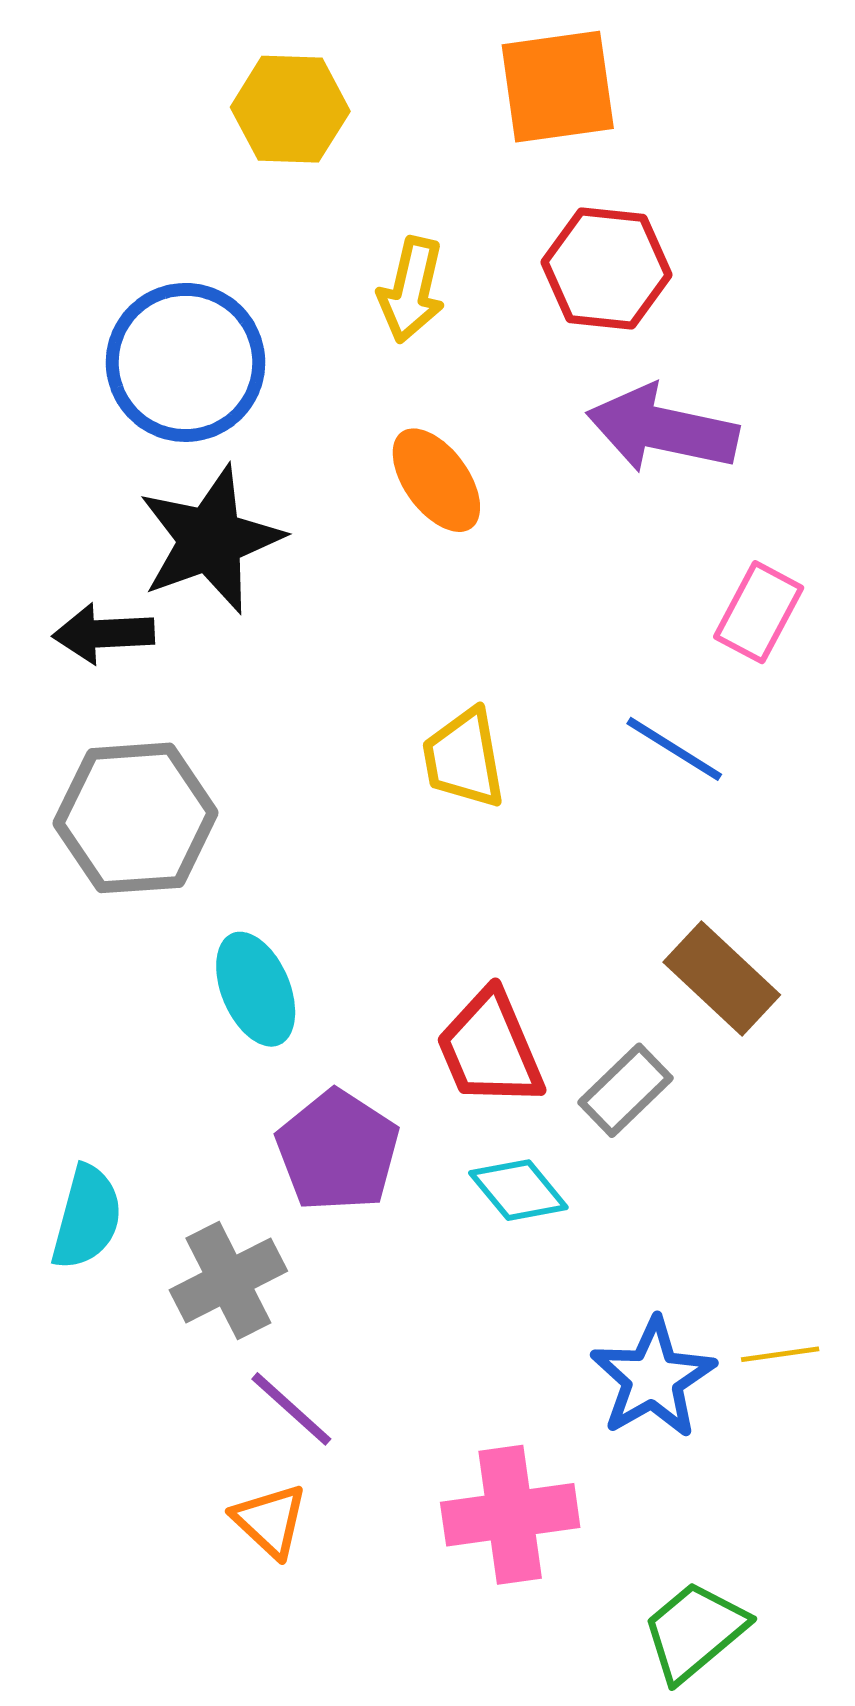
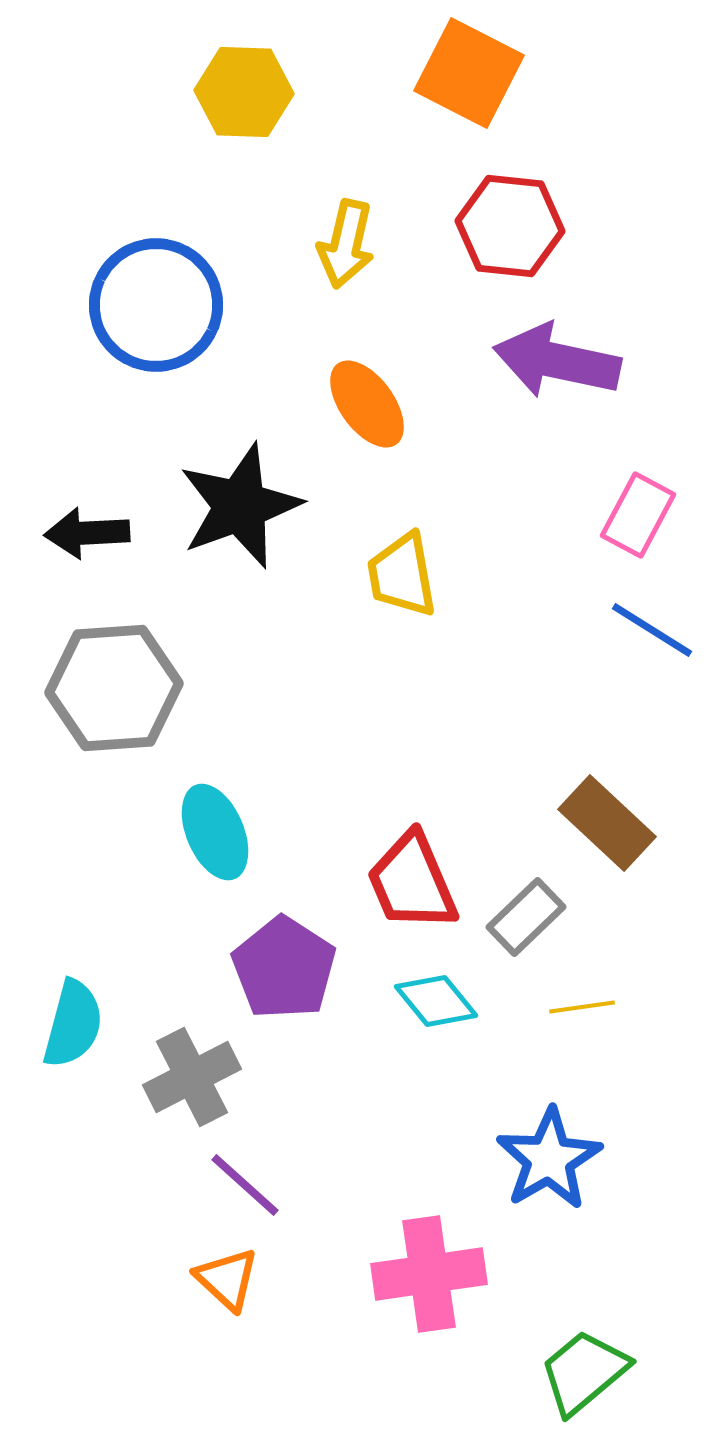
orange square: (558, 87) -> (469, 73), turned 35
black star: (210, 540) -> (240, 506), moved
blue line: (674, 749) -> (652, 630), moved
yellow trapezoid: (464, 758) -> (402, 575), moved
yellow line: (780, 1354) -> (582, 1007), moved

